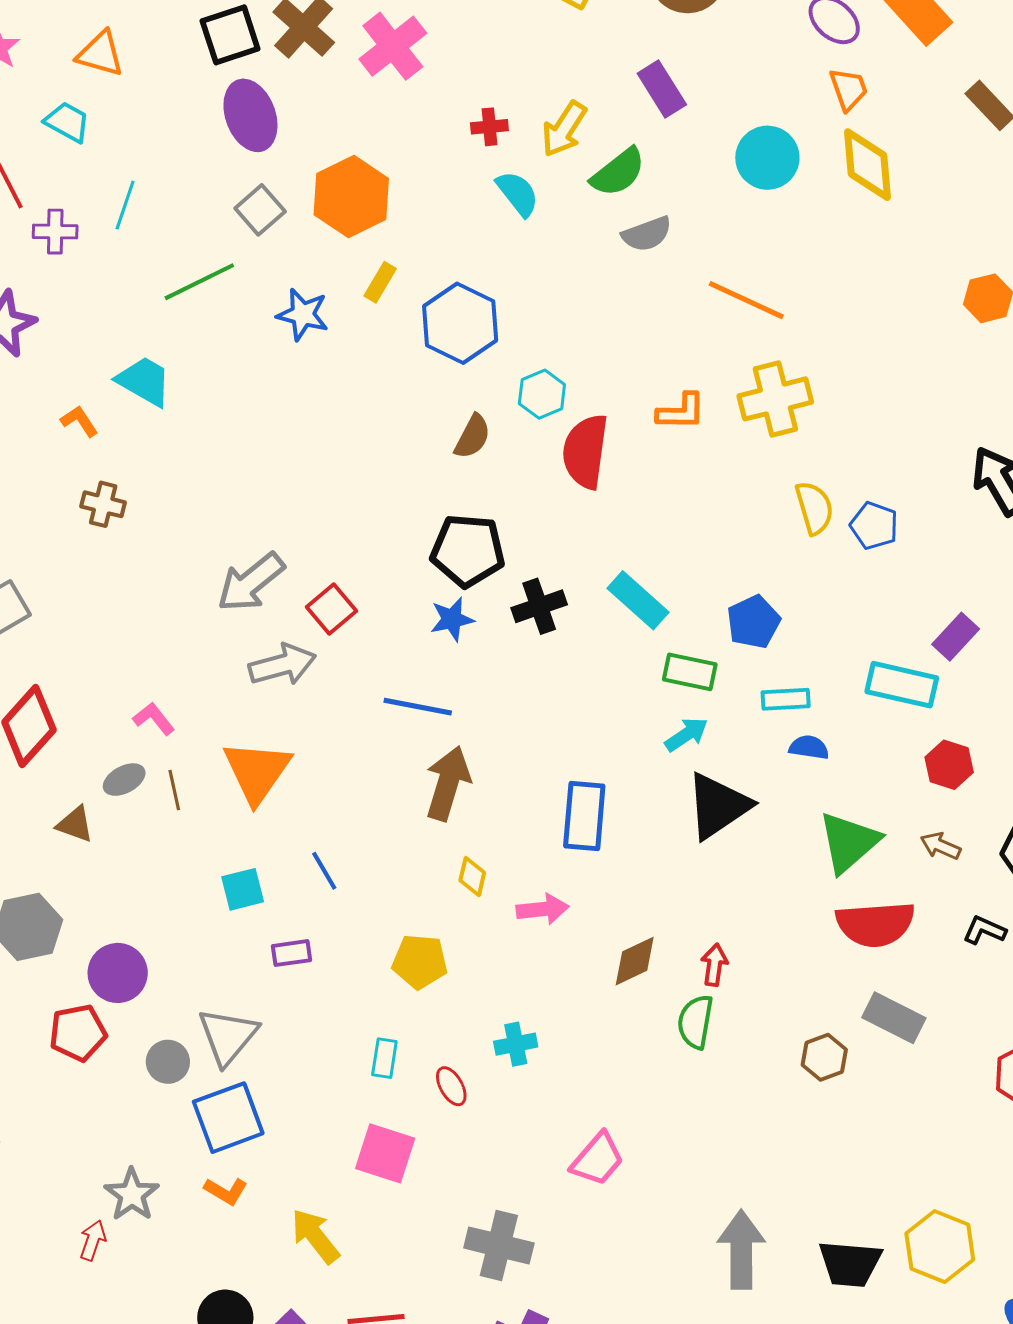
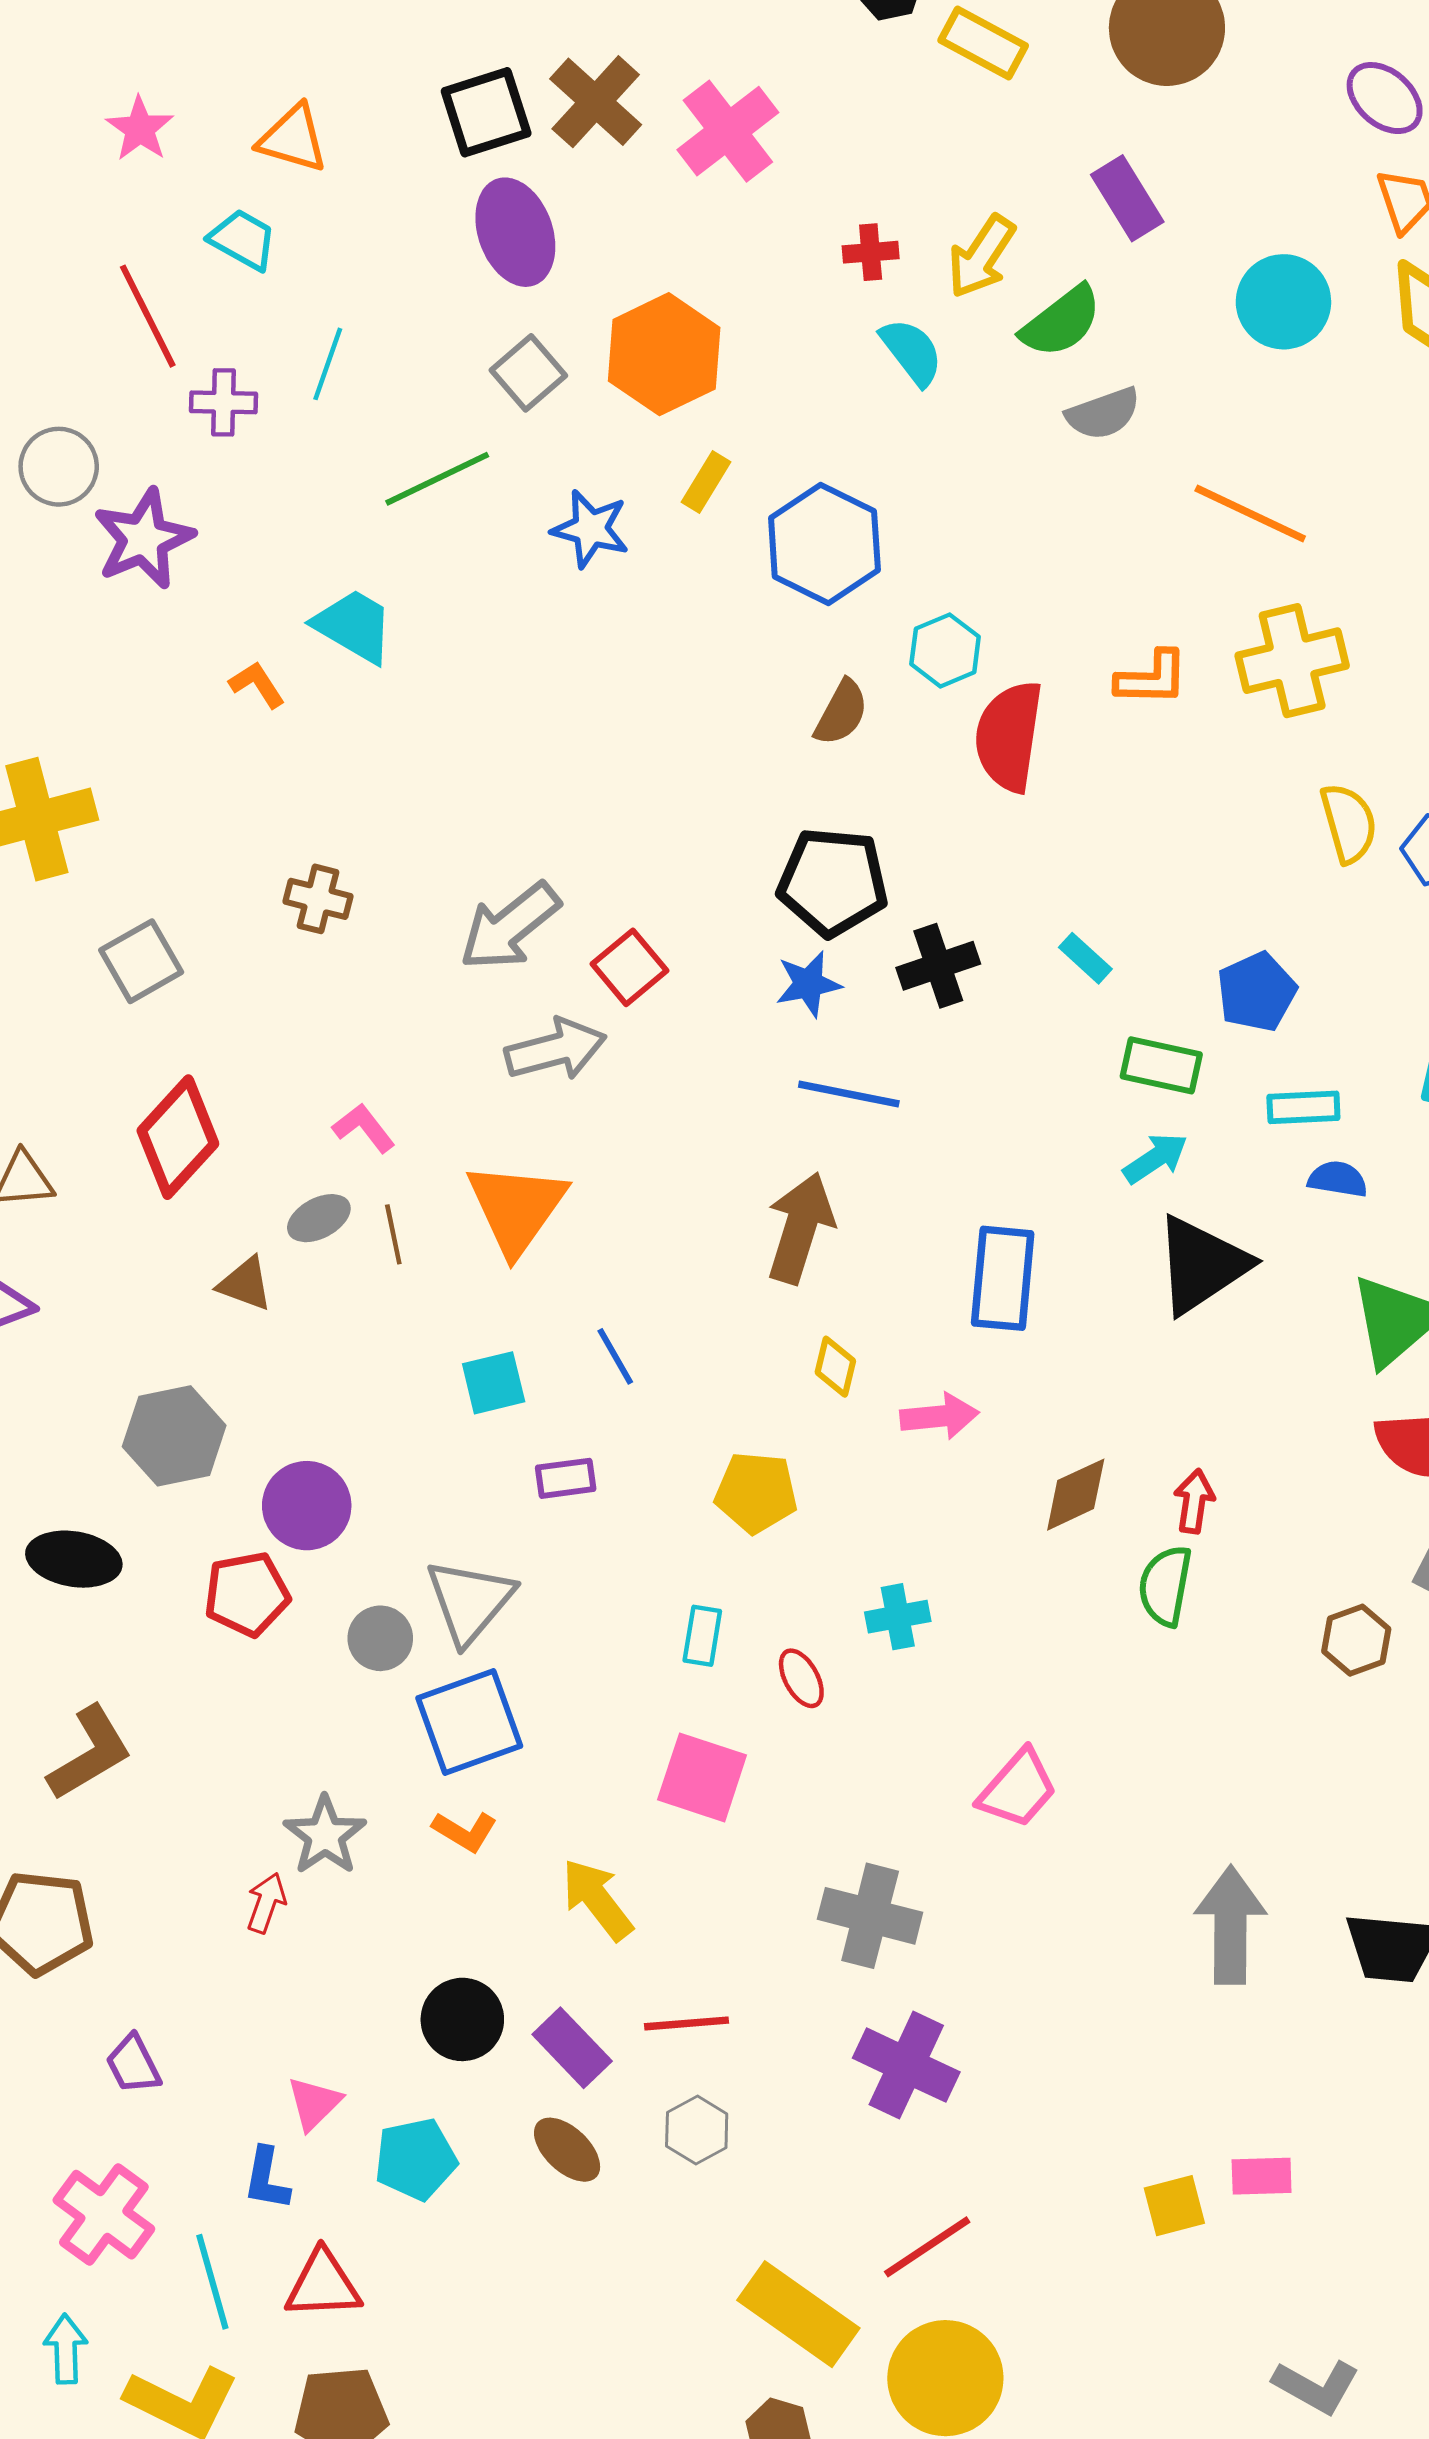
brown cross: (103, 504) -> (318, 899), moved
cyan rectangle: (638, 600) -> (1085, 958), size x0.6
blue line: (418, 707) -> (849, 1094), moved

